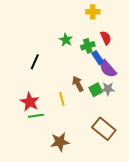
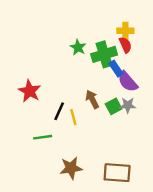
yellow cross: (93, 12) -> (125, 31), moved
green cross: (88, 46) -> (104, 54), size x1.5
black line: (35, 62) -> (59, 111), moved
red star: (30, 102) -> (30, 91), moved
brown rectangle: (104, 129) -> (117, 173), moved, turned -35

